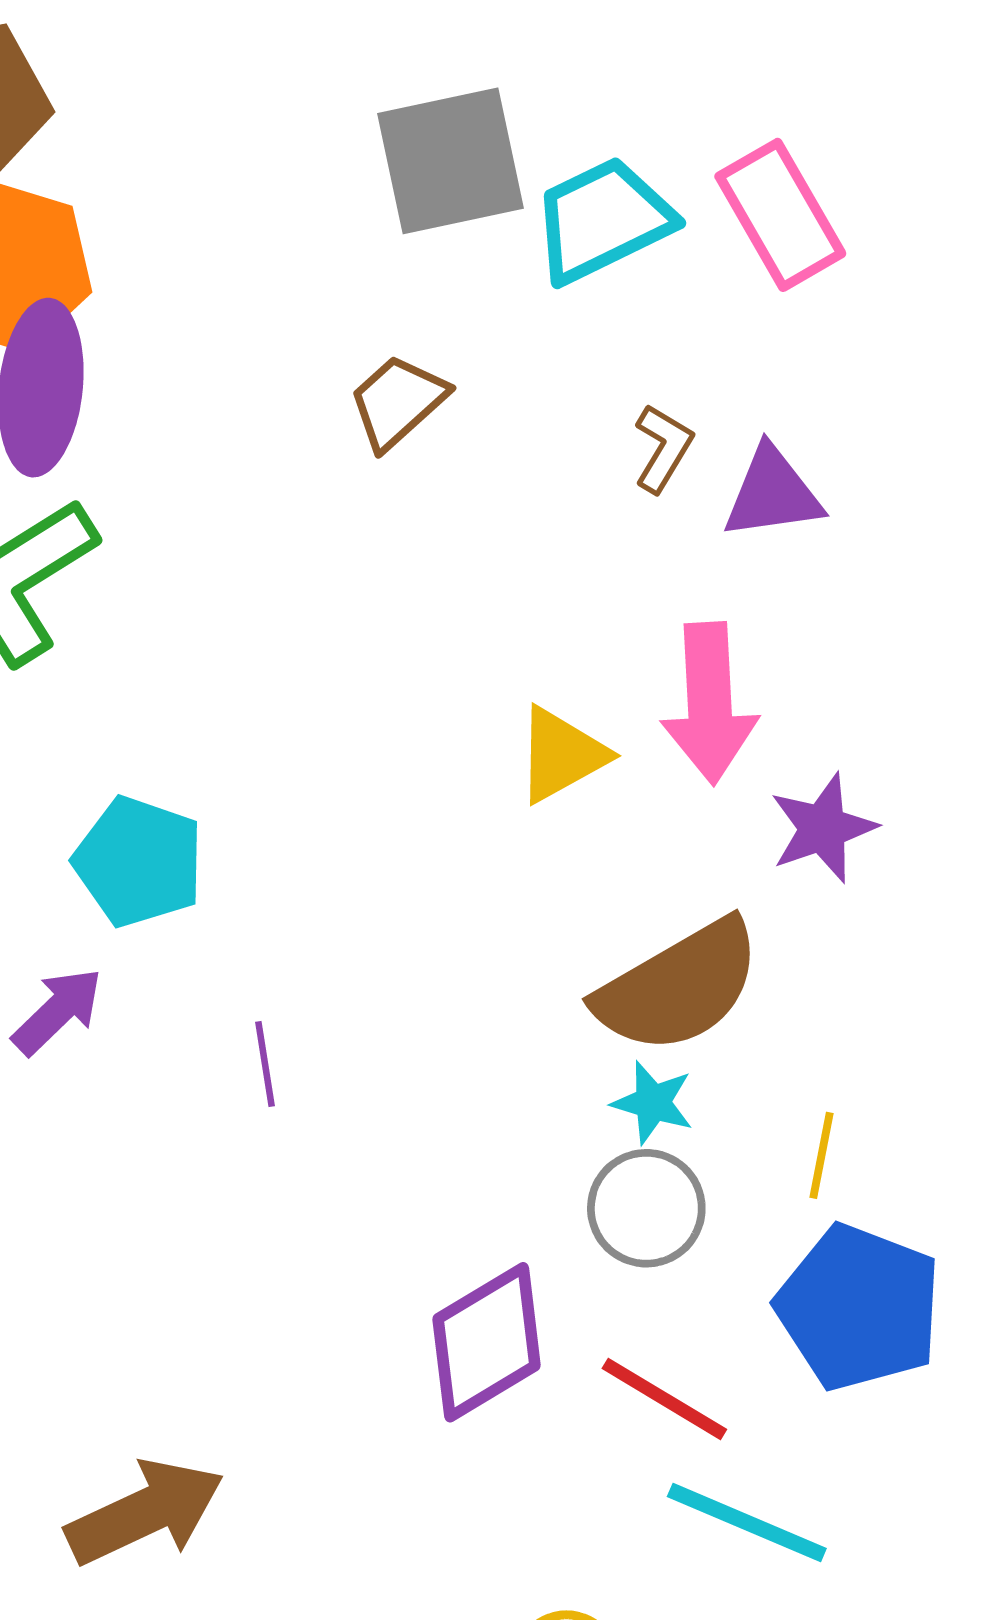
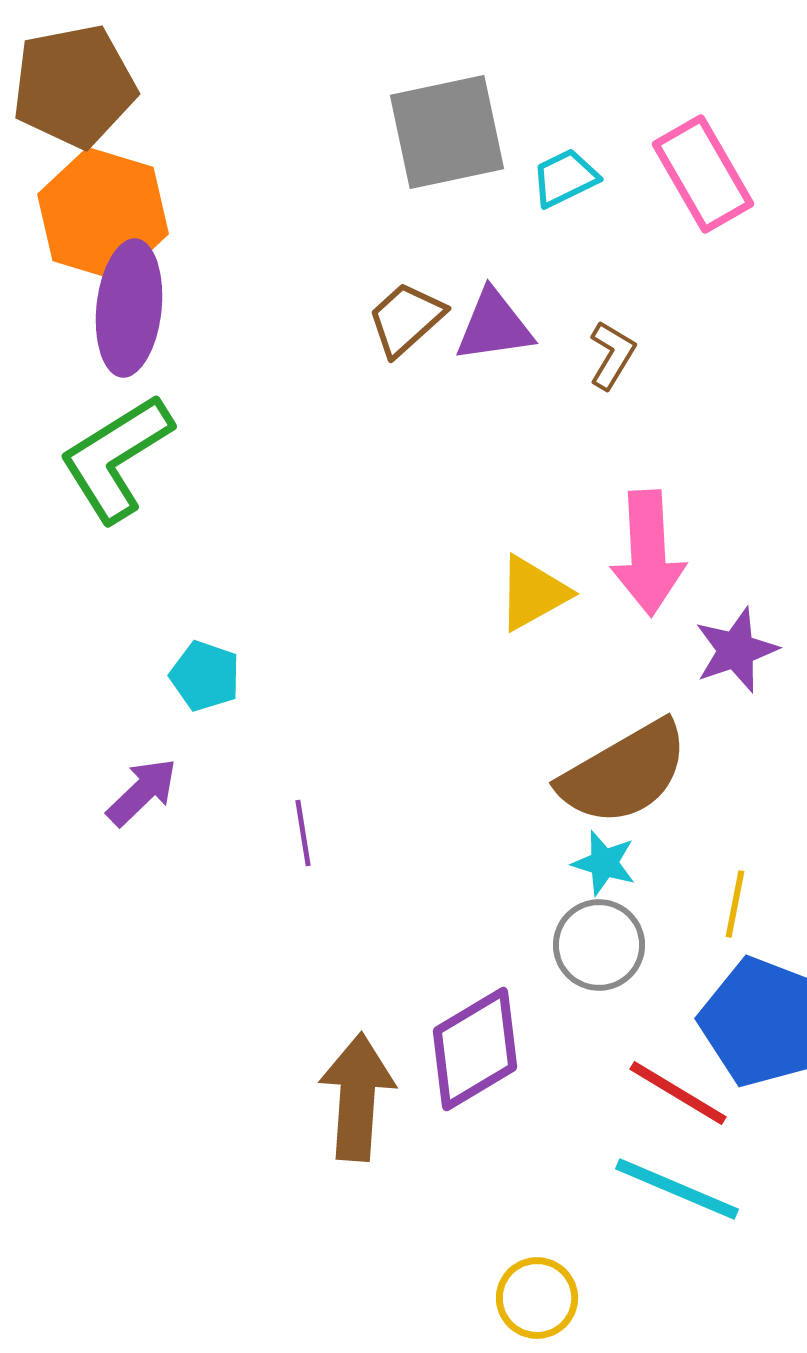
cyan trapezoid: (603, 220) -> (565, 178), size x0.6
purple triangle: (773, 493) -> (494, 326), moved
cyan pentagon: (139, 862) -> (205, 676), size x0.7
red line: (664, 1399) -> (678, 1093), moved
brown arrow: (145, 1512) -> (357, 1097), moved, turned -61

